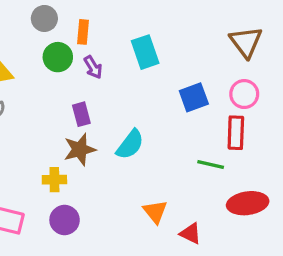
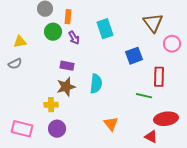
brown triangle: (246, 42) -> (153, 23), moved
pink circle: (244, 94) -> (172, 44), moved
purple rectangle: (81, 114) -> (67, 66), turned -64
cyan semicircle: (130, 144) -> (96, 84), turned -30
red triangle: (190, 233) -> (151, 137), moved

